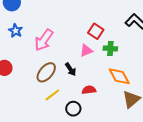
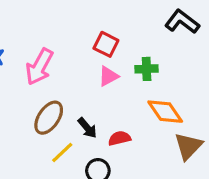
red square: (96, 31) -> (106, 44), moved
black arrow: (71, 69) -> (87, 128), moved

